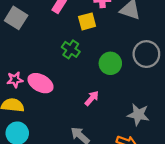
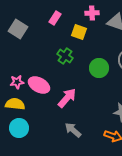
yellow square: (87, 21) -> (79, 32), turned 35
pink arrow: (92, 98) -> (67, 98), moved, size x1.5

